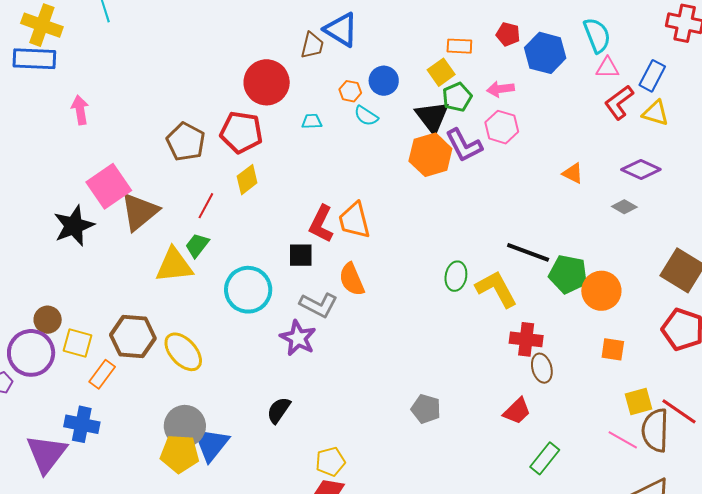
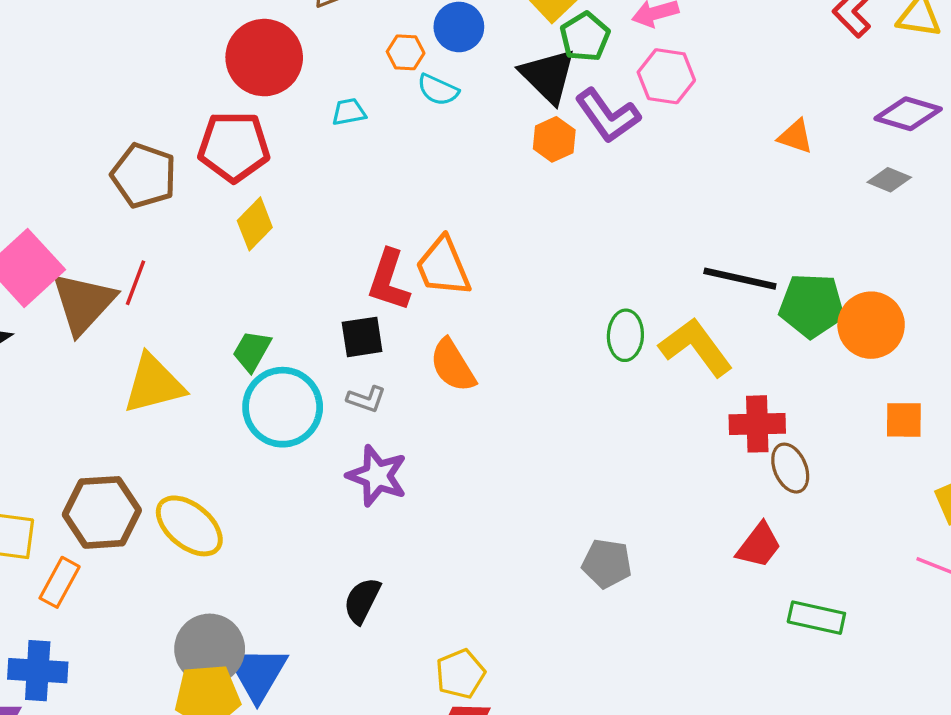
orange hexagon: (430, 155) -> (554, 139), size x0.6
red line: (206, 206) -> (135, 283), moved
green trapezoid: (197, 245) -> (252, 351), moved
gray L-shape: (318, 305) -> (366, 399), moved, size x0.6
green rectangle: (545, 458) -> (816, 618), turned 72

